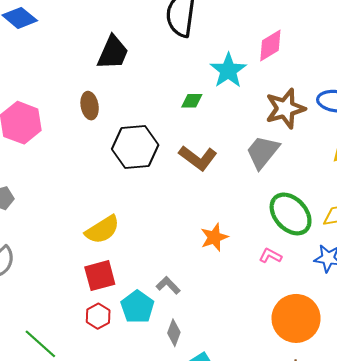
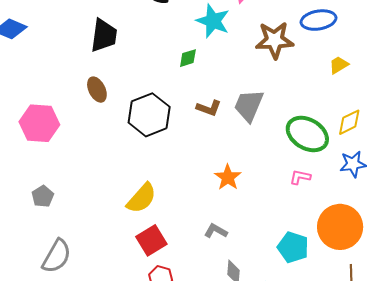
brown star: (285, 108) -> (274, 40), turned 30
gray trapezoid: (263, 152) -> (249, 105), moved
brown L-shape: (198, 158) -> (209, 108), size x0.7
orange star: (214, 237) -> (228, 177), moved
cyan pentagon: (137, 307) -> (293, 247), moved

